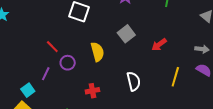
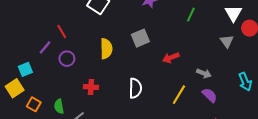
gray arrow: (202, 49) -> (204, 73), moved
purple circle: (68, 63) -> (67, 59), moved
purple line: (46, 74) -> (45, 47), moved

